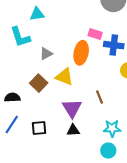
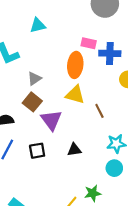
cyan triangle: (37, 14) -> (38, 25), moved
gray triangle: (46, 54) -> (34, 79), moved
yellow triangle: (64, 77) -> (75, 95), moved
purple triangle: (72, 108) -> (51, 120), moved

